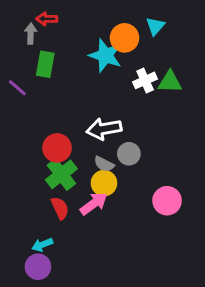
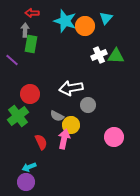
gray arrow: (31, 33) -> (25, 30), moved
cyan star: (105, 55) -> (65, 21), moved
red circle: (57, 148) -> (30, 94), moved
gray semicircle: (104, 164) -> (57, 116), moved
green cross: (61, 174) -> (18, 116), moved
pink arrow: (94, 204) -> (64, 139), turned -42

